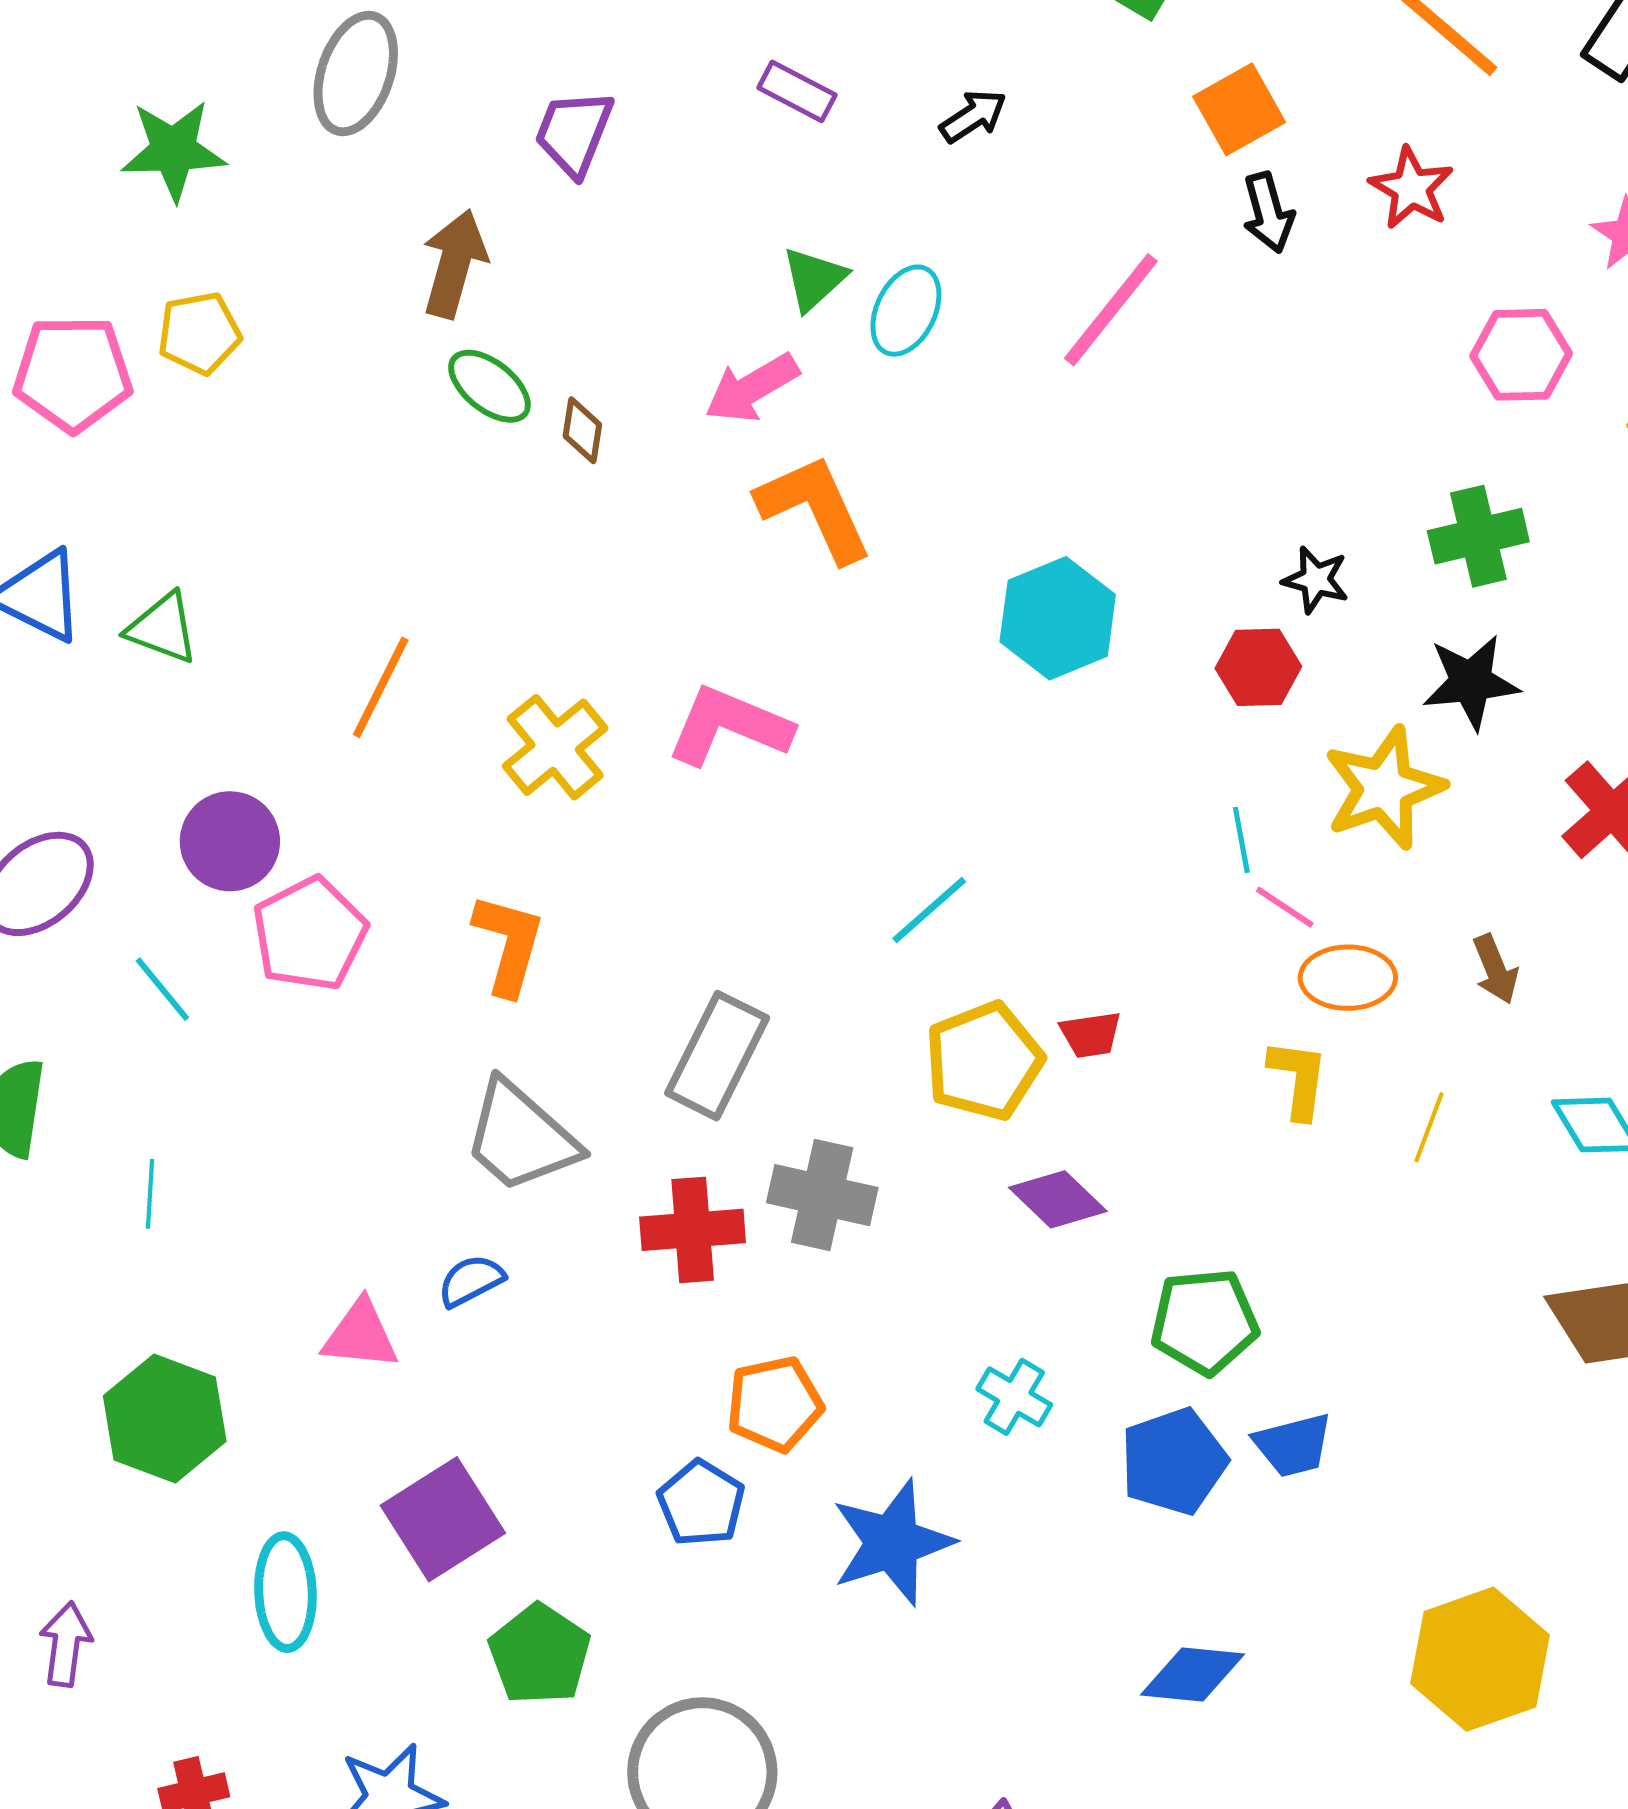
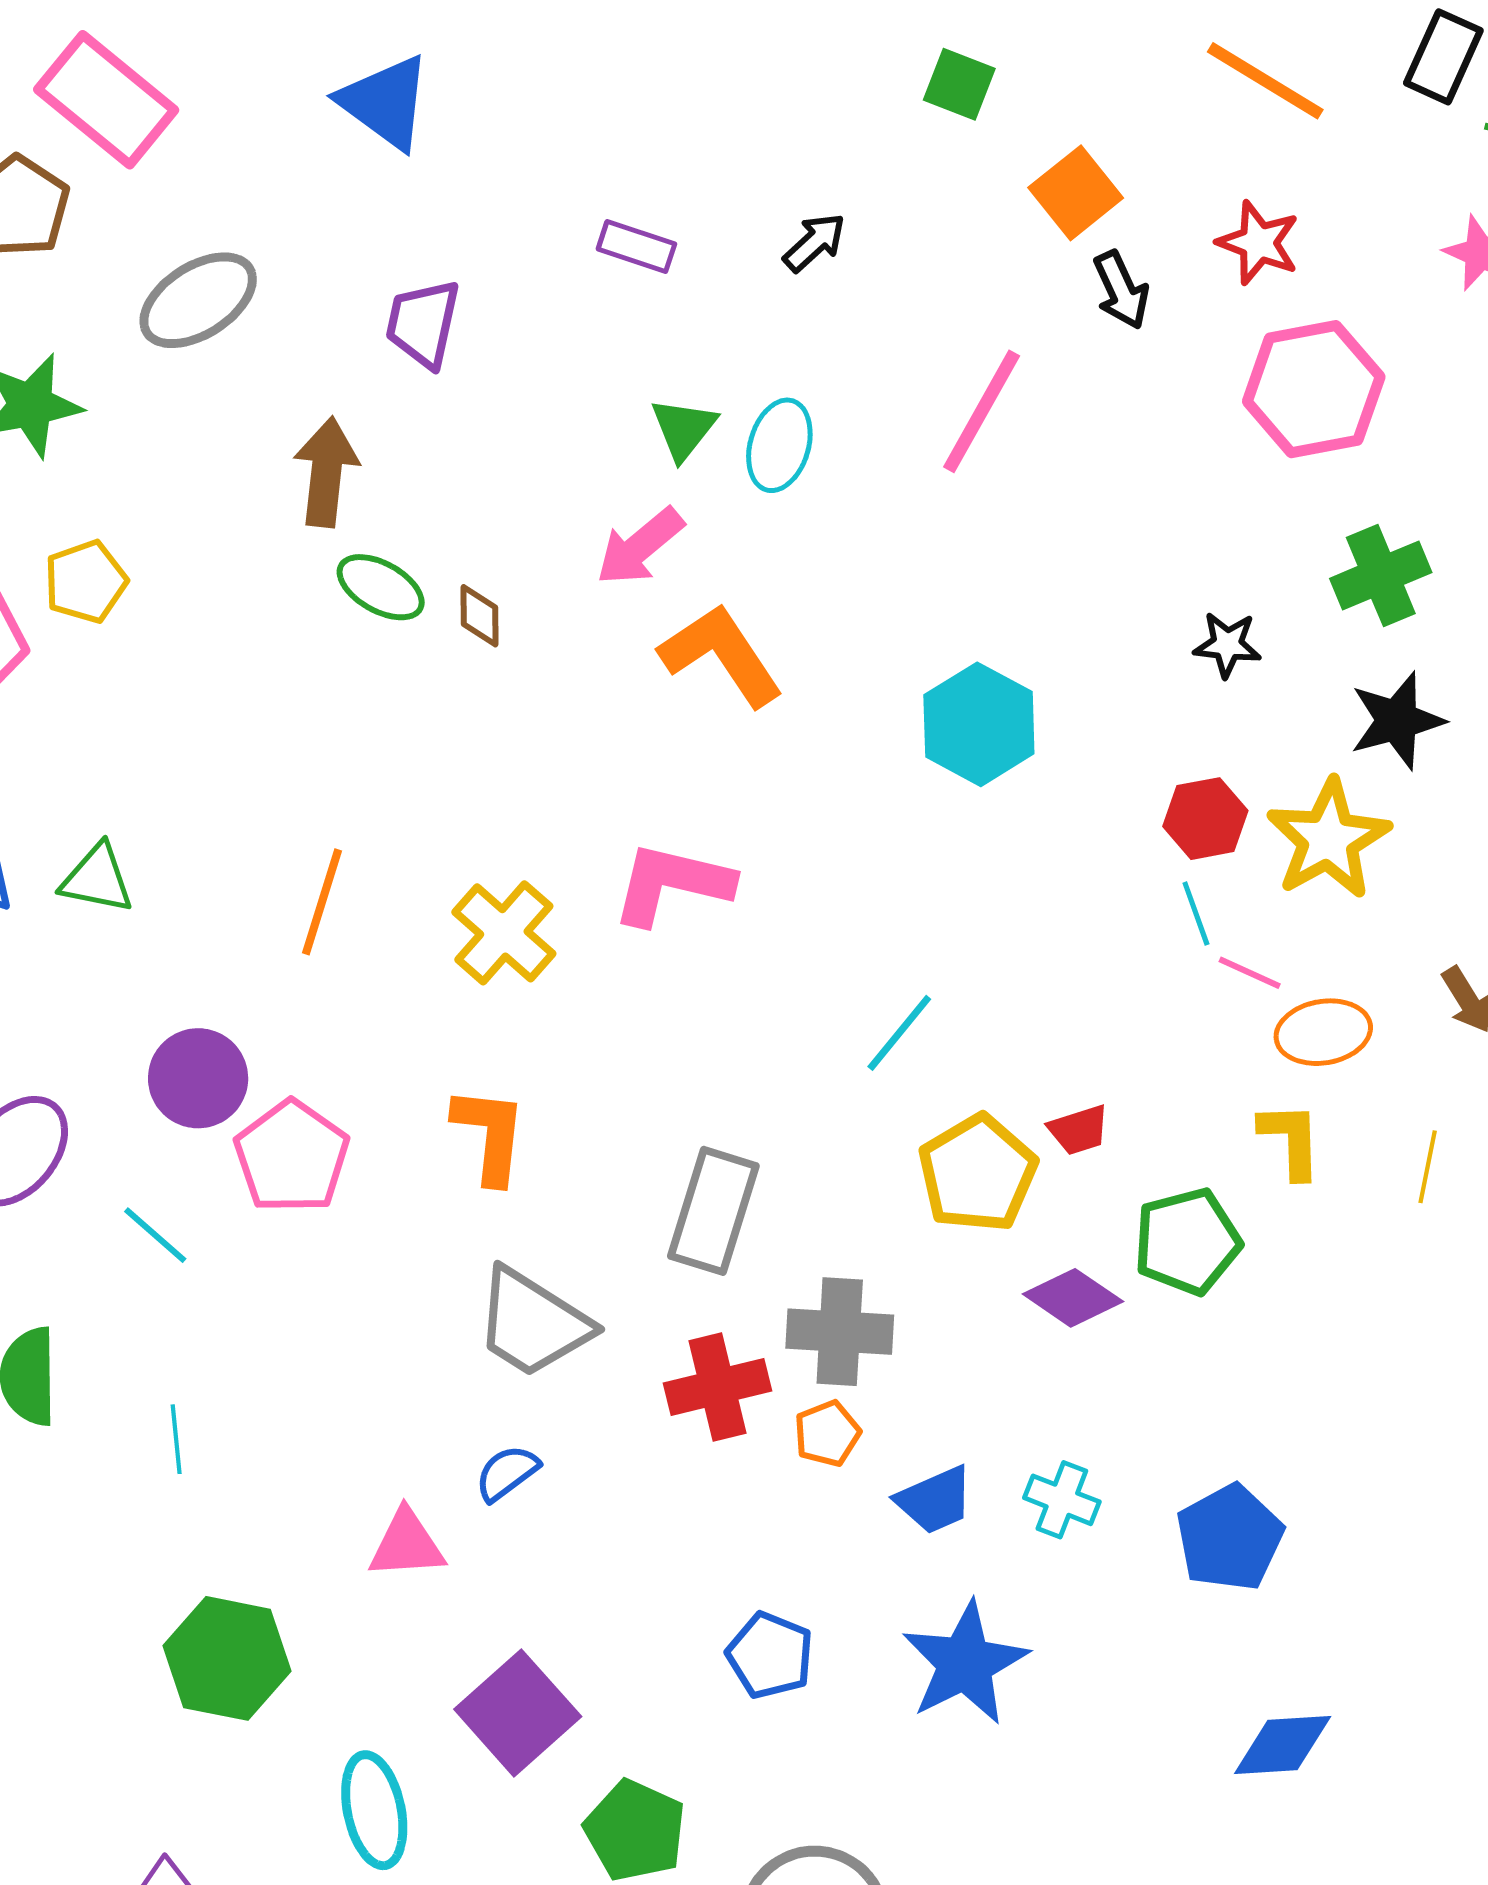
gray ellipse: (356, 74) -> (198, 300), turned 48
pink hexagon: (1521, 355) -> (1314, 389), moved, size x1.4
red hexagon: (1258, 667) -> (1205, 819), moved
green pentagon: (1204, 1322) -> (1187, 1241), moved
orange pentagon: (775, 1404) -> (827, 1434), moved, size x0.7
blue trapezoid: (1293, 1445) -> (935, 1500), moved

